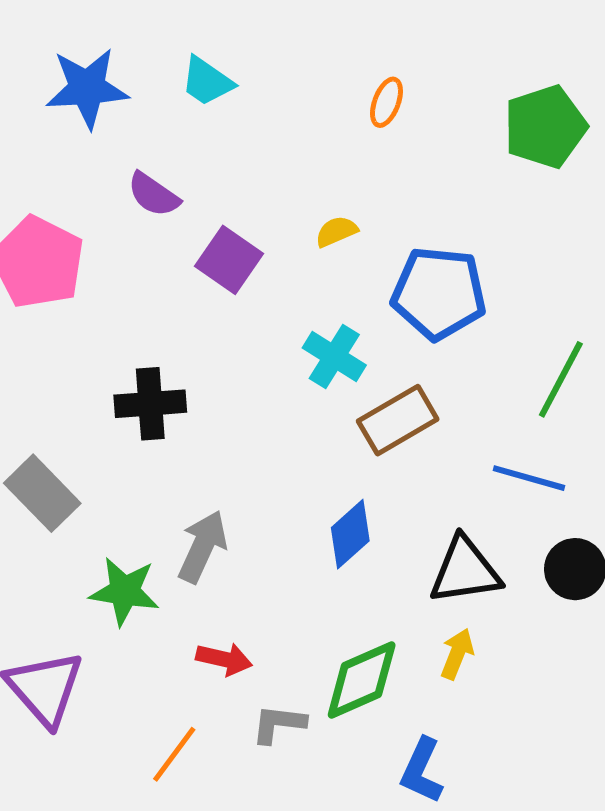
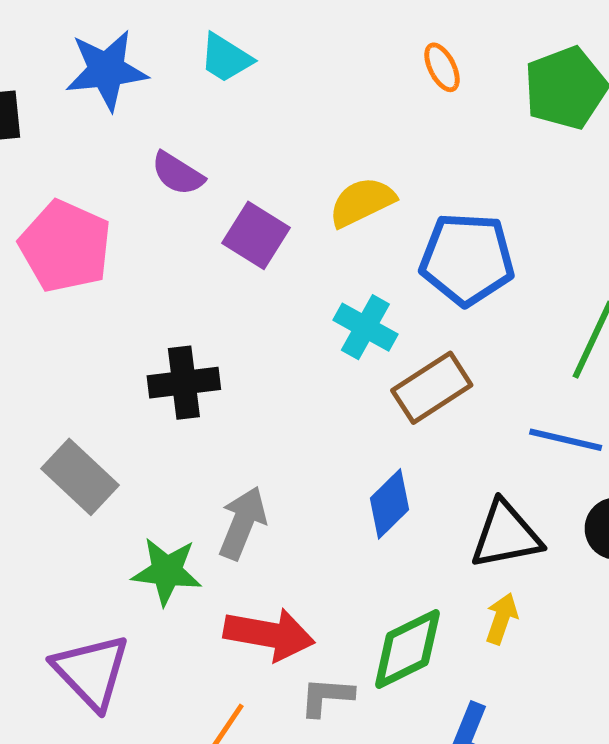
orange ellipse: (386, 102) -> (442, 67), moved, turned -45
yellow semicircle: (336, 231) -> (362, 202), size x1.6
red arrow: (224, 659) -> (269, 634), size x1.6

